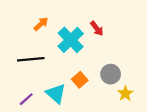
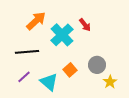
orange arrow: (41, 24) -> (36, 21), size x1.5
purple line: (26, 99) -> (24, 77), moved

